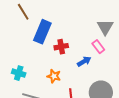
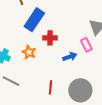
orange star: (54, 76) -> (29, 52), moved

